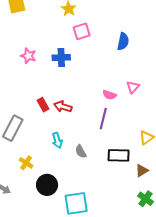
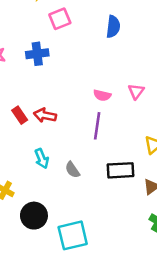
pink triangle: (133, 87) -> (136, 91), moved

